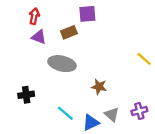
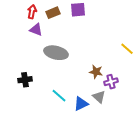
brown rectangle: (69, 32) -> (53, 13), moved
brown star: (99, 87) -> (96, 72), moved
purple cross: (139, 111) -> (111, 82), moved

